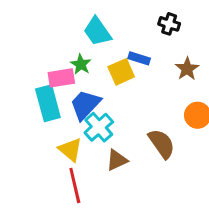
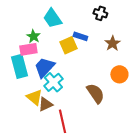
green star: (81, 64) -> (33, 36), moved
brown triangle: (117, 160) -> (45, 104), moved
red line: (75, 186) -> (62, 121), moved

